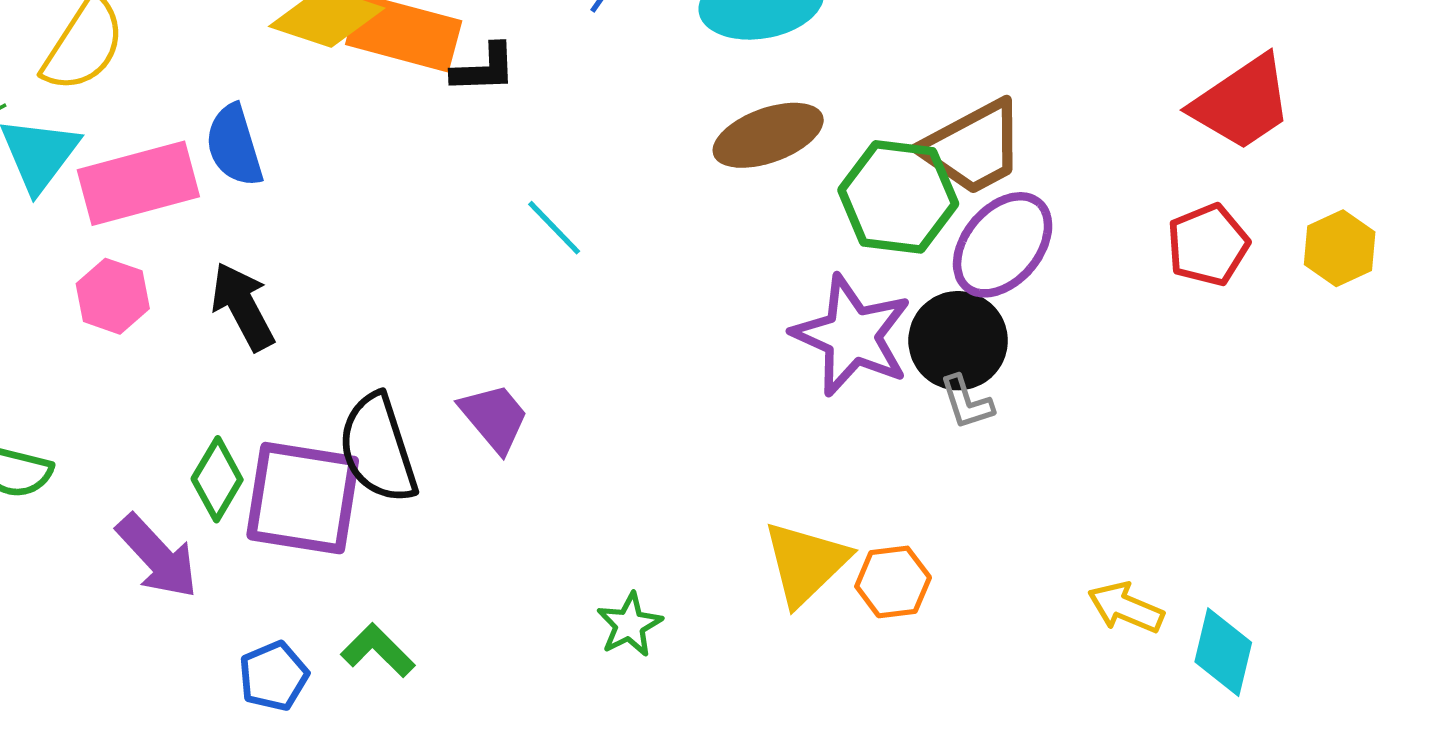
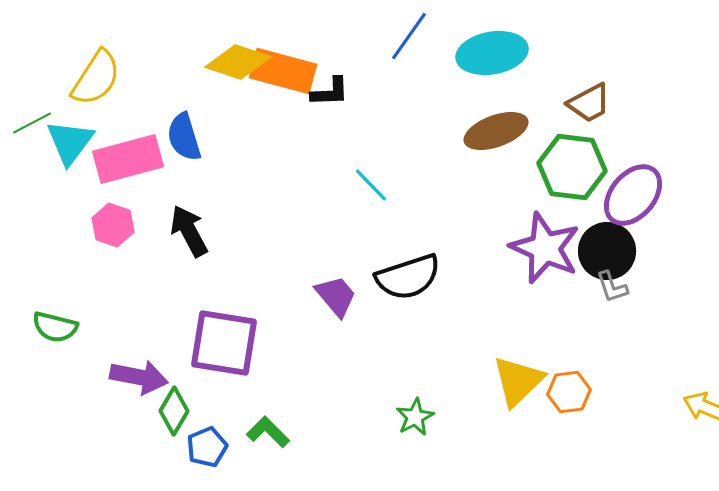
brown trapezoid: (973, 147) -> (589, 103), moved, size x0.7
black semicircle: (378, 448) -> (408, 277), moved, turned -90
green diamond: (217, 479) -> (174, 411), moved
purple arrow: (157, 556) -> (139, 377), turned -36

